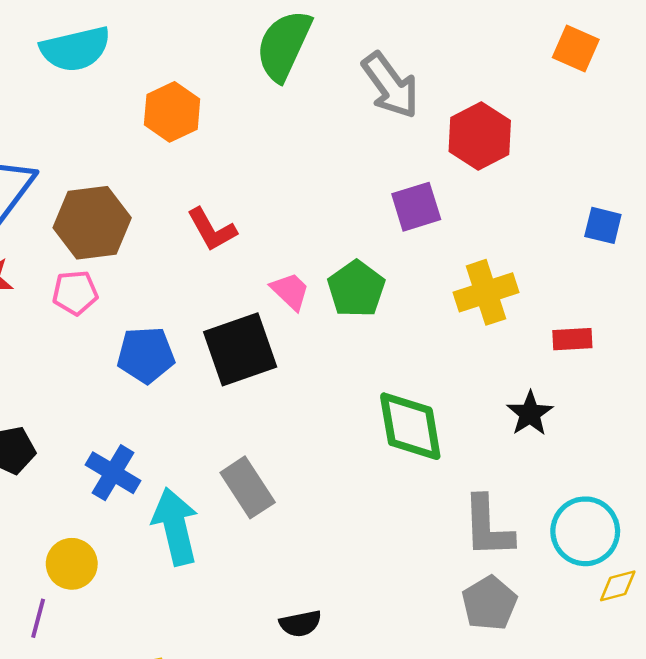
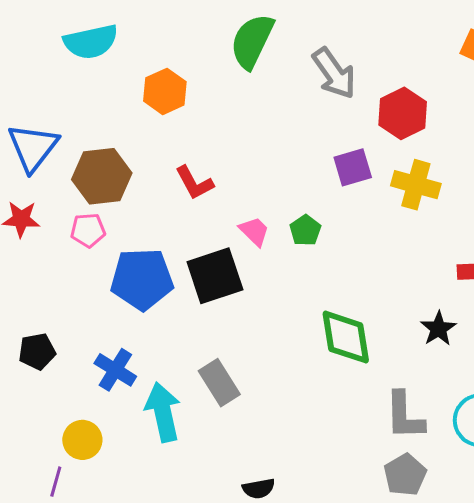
green pentagon: (356, 289) -> (305, 230), size x0.7
yellow cross: (486, 292) -> (416, 185), moved, turned 33
blue pentagon: (146, 355) -> (142, 279), size x1.4

